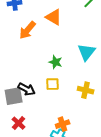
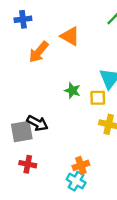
yellow square: (53, 84) -> (98, 98), moved
red cross: (19, 123) -> (28, 164), turned -32

